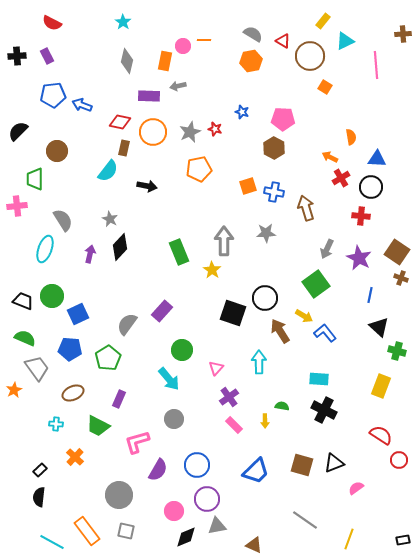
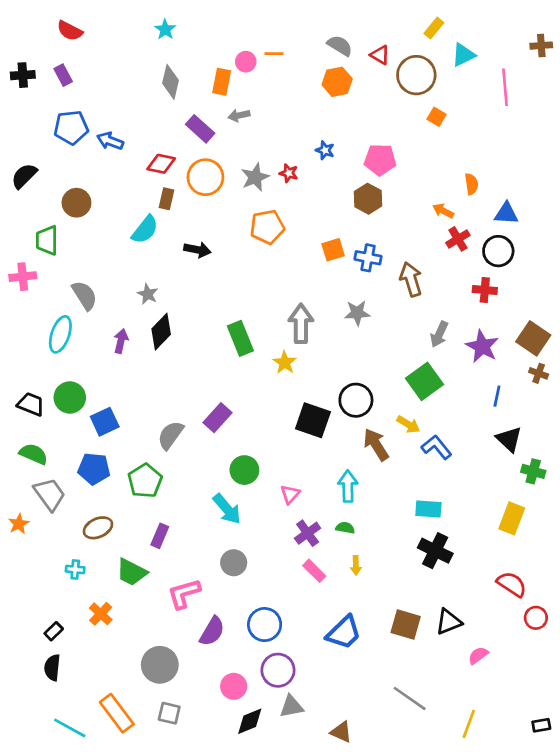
purple rectangle: (149, 96) -> (200, 129), turned 40
green semicircle: (282, 406) -> (345, 528), moved

